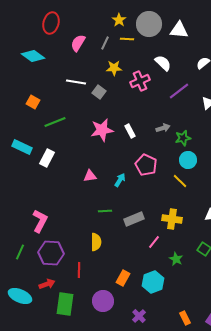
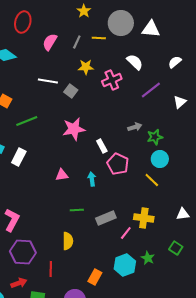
yellow star: (119, 20) -> (84, 11), moved
white rectangle: (130, 131) -> (102, 146), moved
cyan arrow: (120, 180) -> (92, 179), turned -40
pink line: (154, 242) -> (126, 233), moved
cyan hexagon: (153, 282) -> (125, 265), moved

